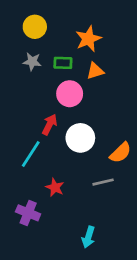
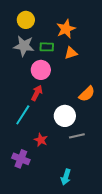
gray star: (32, 62) -> (24, 46), size x1.5
pink circle: (70, 94) -> (41, 70), moved
white circle: (80, 138) -> (65, 116), moved
orange semicircle: (121, 153) -> (87, 94), moved

